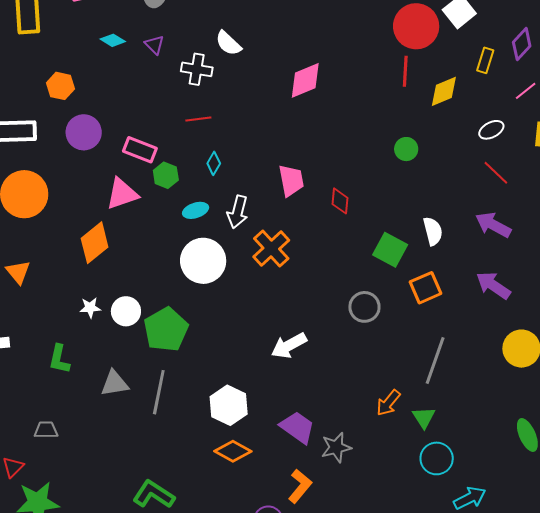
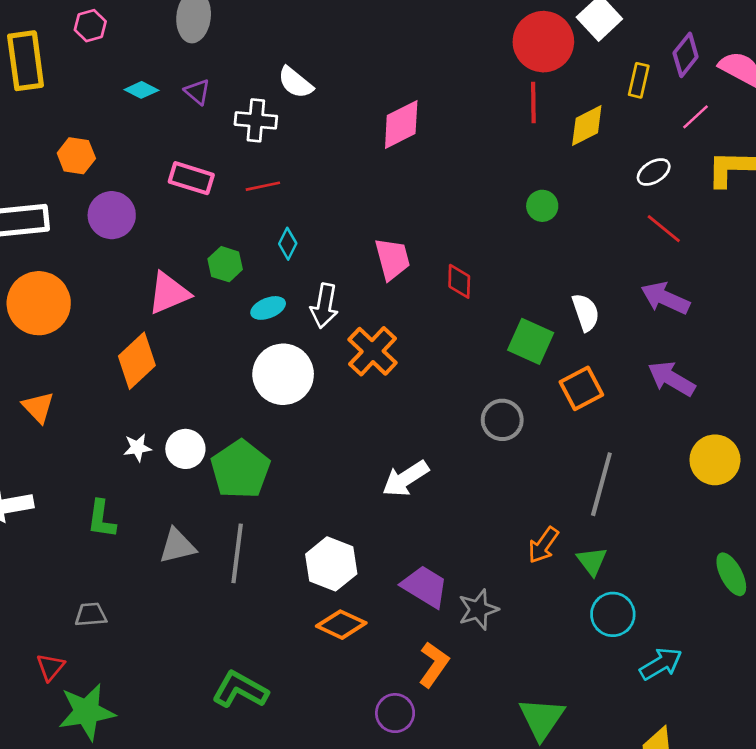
pink rectangle: (140, 150) -> (191, 178), moved

